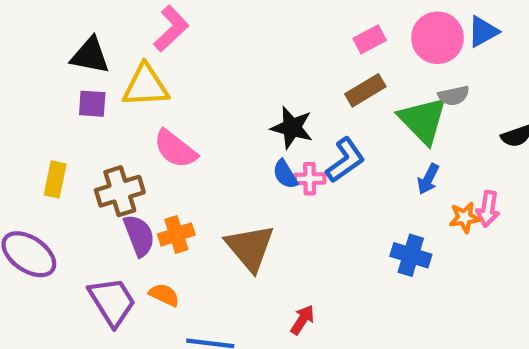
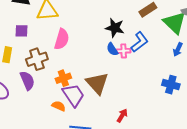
purple square: (92, 104) -> (21, 31), moved
pink semicircle: (175, 149) -> (62, 39), turned -110
purple semicircle: (139, 236) -> (27, 81), moved
purple trapezoid: (112, 302) -> (73, 95), moved

